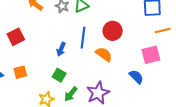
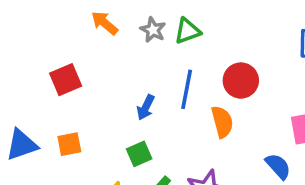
orange semicircle: (104, 54) -> (222, 122), turned 36
green square: (59, 75) -> (139, 154), turned 32

